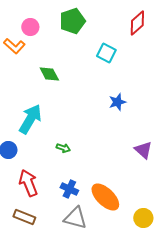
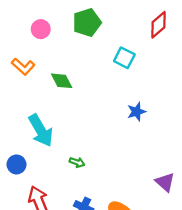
orange L-shape: (14, 46) -> (23, 67), moved
cyan arrow: (30, 119) -> (41, 130), turned 120
purple triangle: (143, 150) -> (165, 182), moved

